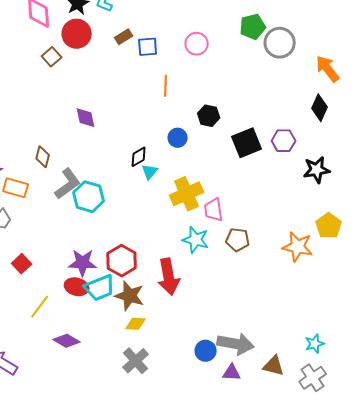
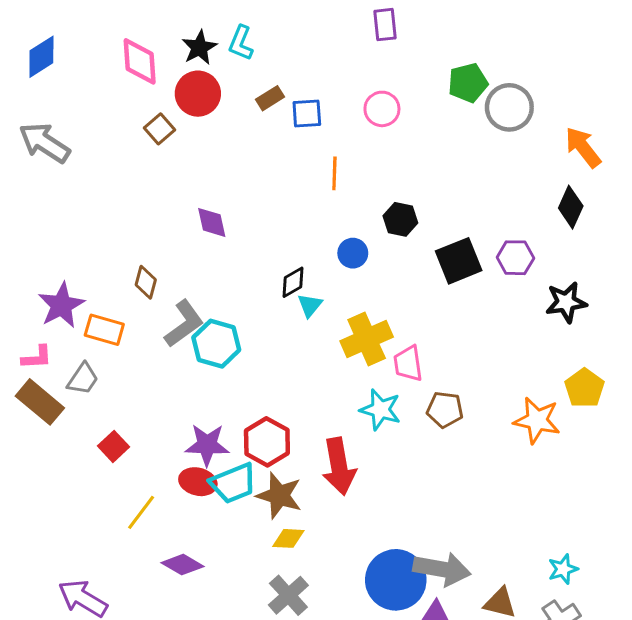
blue circle: (206, 351) -> (396, 580), size x1.8

